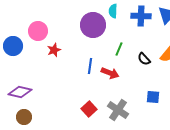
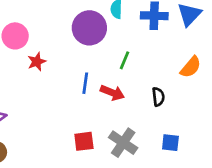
black semicircle: (144, 59) -> (158, 97), moved, turned -144
blue square: (153, 97) -> (170, 143), moved
red square: (89, 109) -> (84, 141), turned 35

